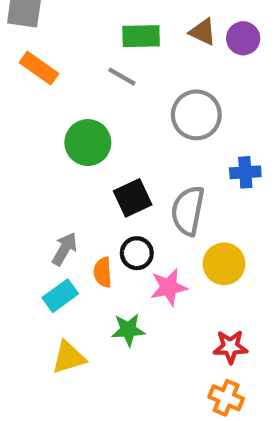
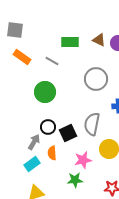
gray line: (122, 77) -> (52, 61), moved
black square: (133, 198) -> (68, 133), moved
black circle: (137, 253) -> (48, 127), moved
green star: (128, 330) -> (75, 180), moved

